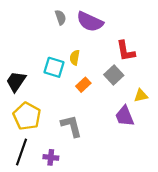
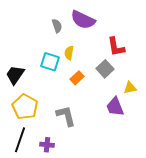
gray semicircle: (61, 17) -> (57, 26), moved

